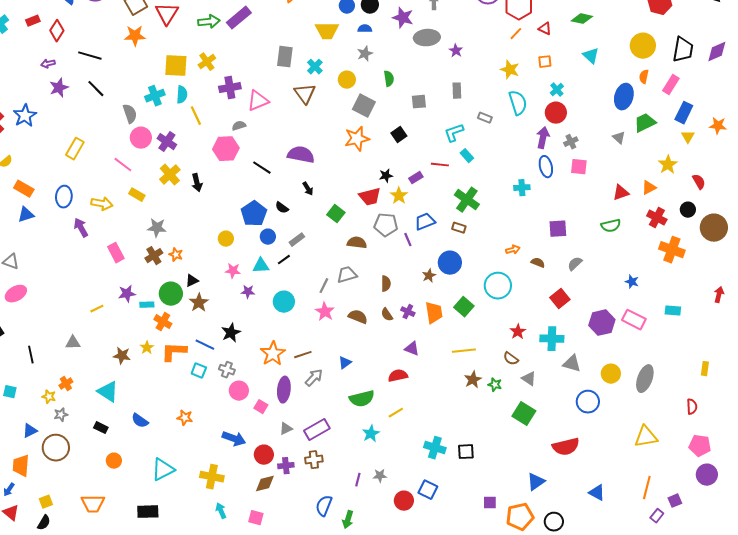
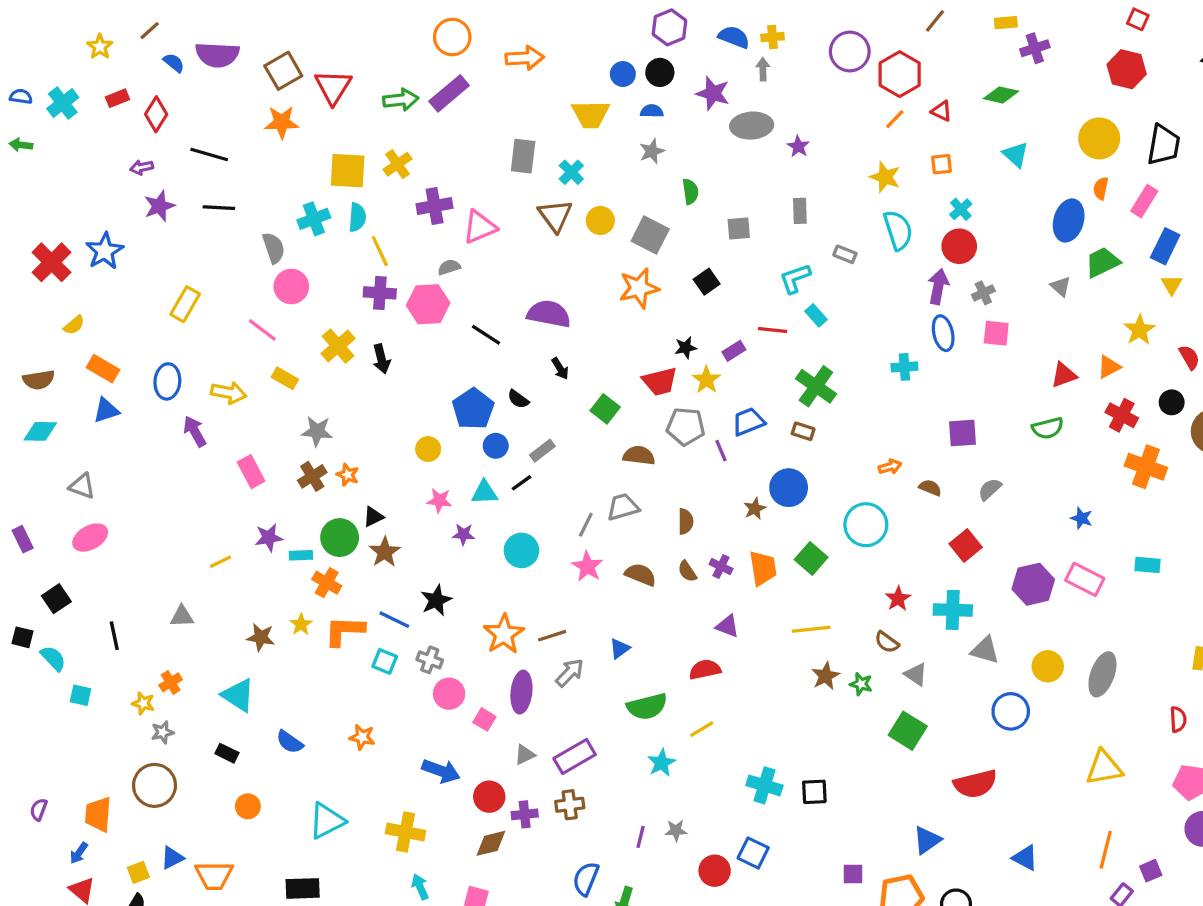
yellow circle: (347, 80) -> (600, 220), moved
black line: (96, 89) -> (219, 208), turned -42
purple cross: (167, 142) -> (380, 293), moved, turned -30
blue triangle: (30, 431) -> (172, 858), moved

